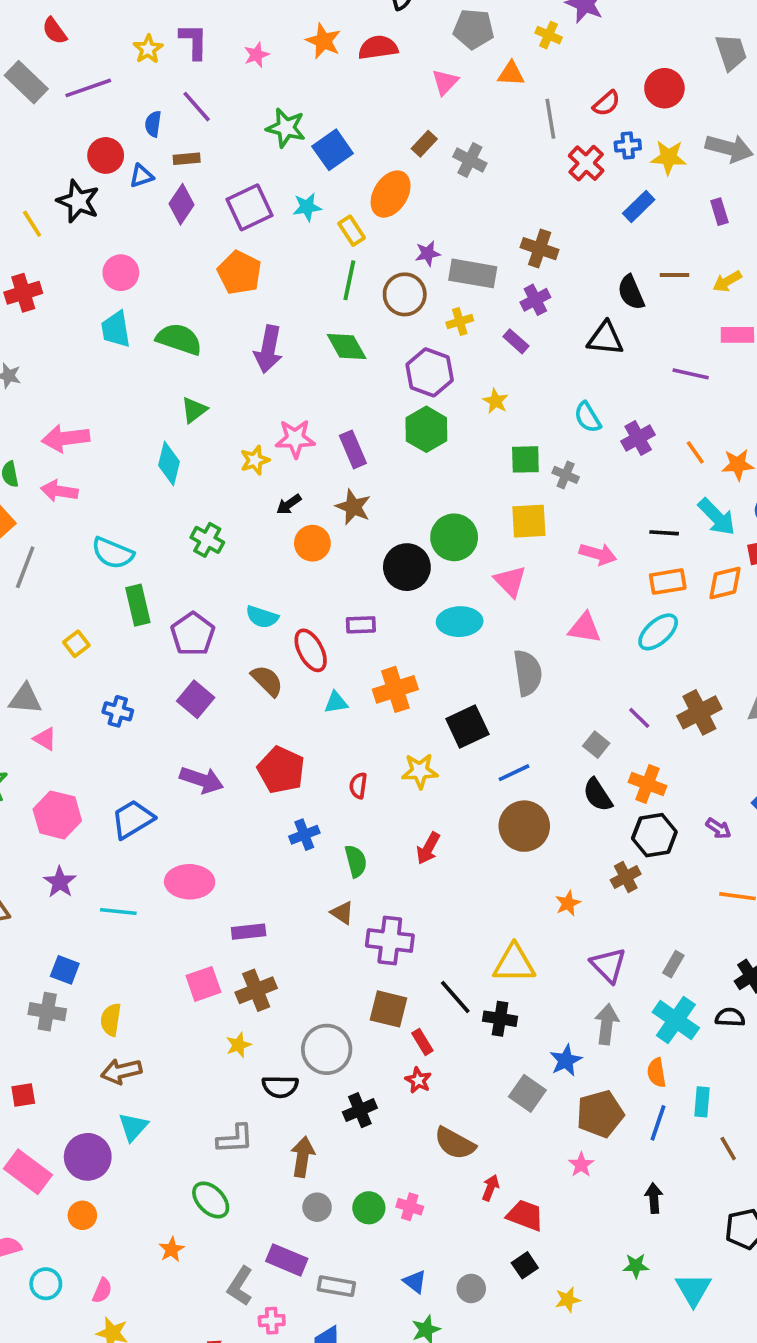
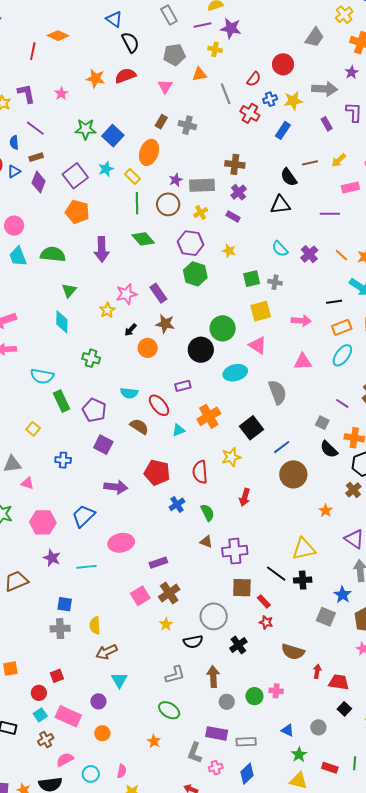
gray trapezoid: (731, 52) -> (314, 37), turned 65
red semicircle: (358, 786) -> (200, 472), size x1.6
purple circle: (88, 1157) -> (98, 701), size x0.6

